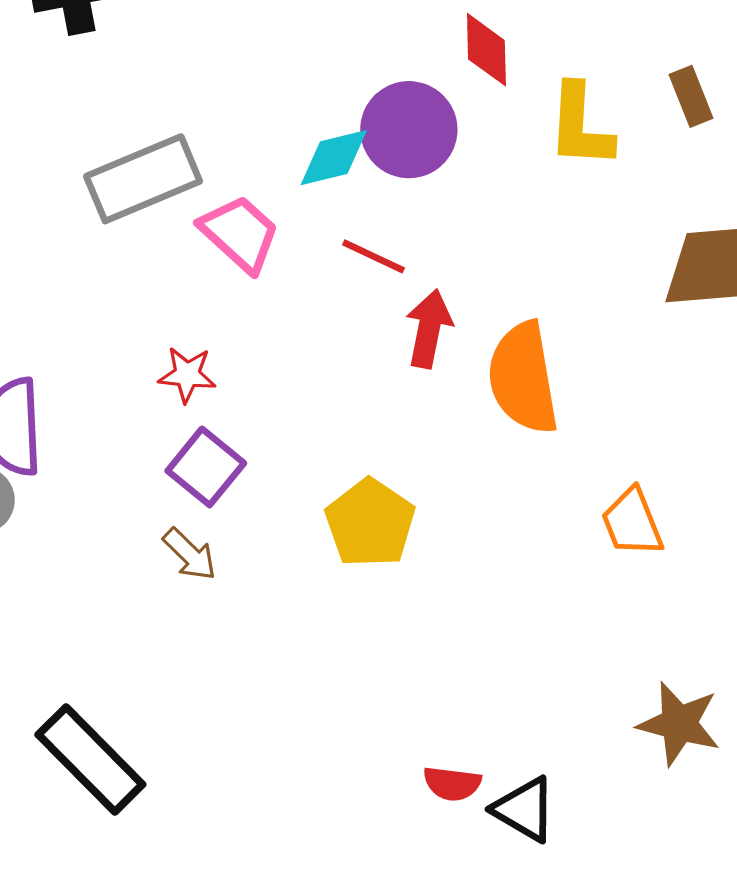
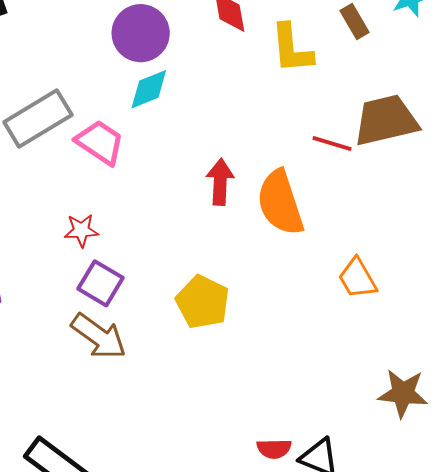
purple circle: (409, 130) -> (141, 33), moved
red line: (373, 256) -> (332, 144), moved
brown arrow: (190, 554) -> (99, 336), size x1.6

